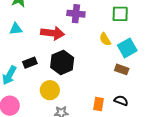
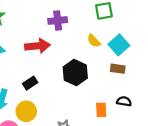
black hexagon: (62, 62) -> (75, 73), moved
black rectangle: (30, 63) -> (30, 83), moved
yellow circle: (50, 90) -> (26, 111), moved

